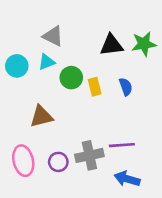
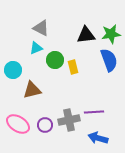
cyan circle: (17, 66) -> (13, 70), moved
blue semicircle: (126, 87) -> (109, 60), moved, size x1.6
pink ellipse: (23, 161) -> (18, 124), turned -45

